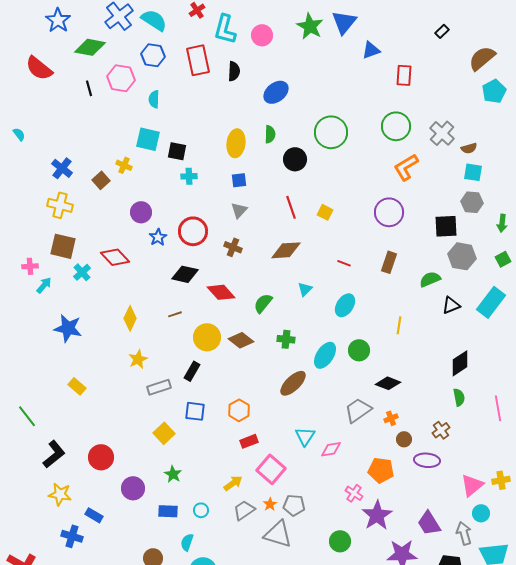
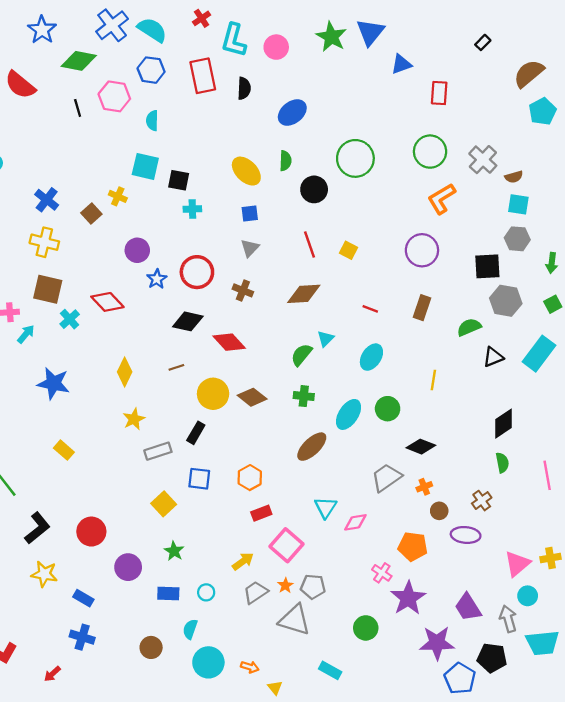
yellow ellipse: (236, 143) -> (246, 171), turned -52
green semicircle: (263, 303) -> (301, 355), moved
blue cross: (72, 536) -> (82, 637), moved

